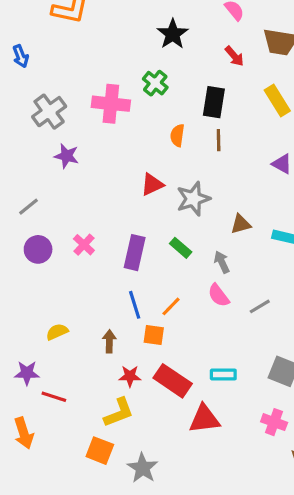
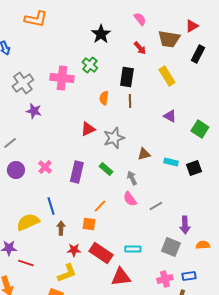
blue line: (135, 305) -> (51, 206), moved
yellow semicircle: (57, 332) -> (28, 222), size x1.6
pink cross: (274, 422) -> (165, 279), turned -35

